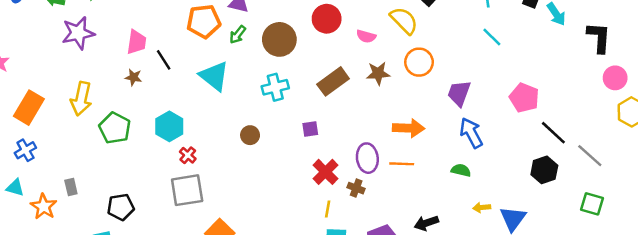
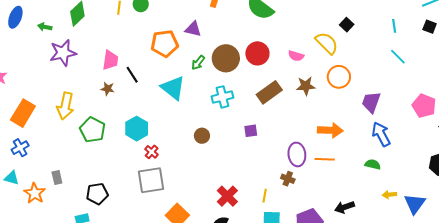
red circle: (327, 19) -> (257, 53), moved
green arrow: (238, 35) -> (198, 63), moved
red cross: (325, 172) -> (227, 196), moved

